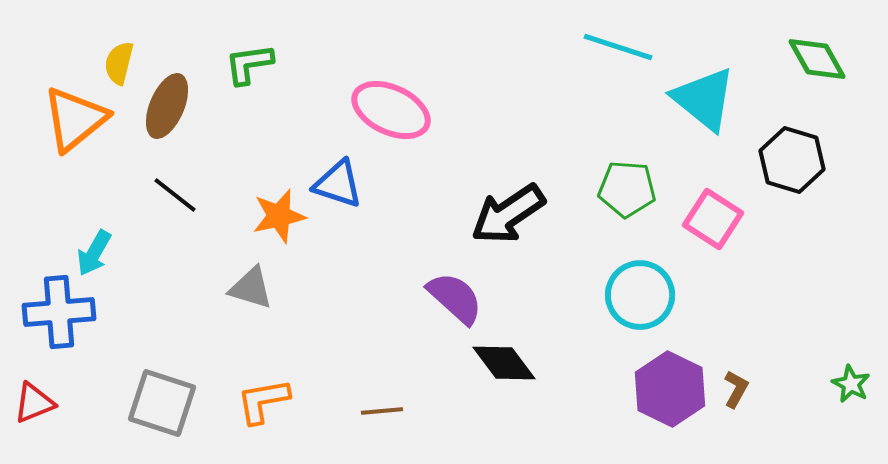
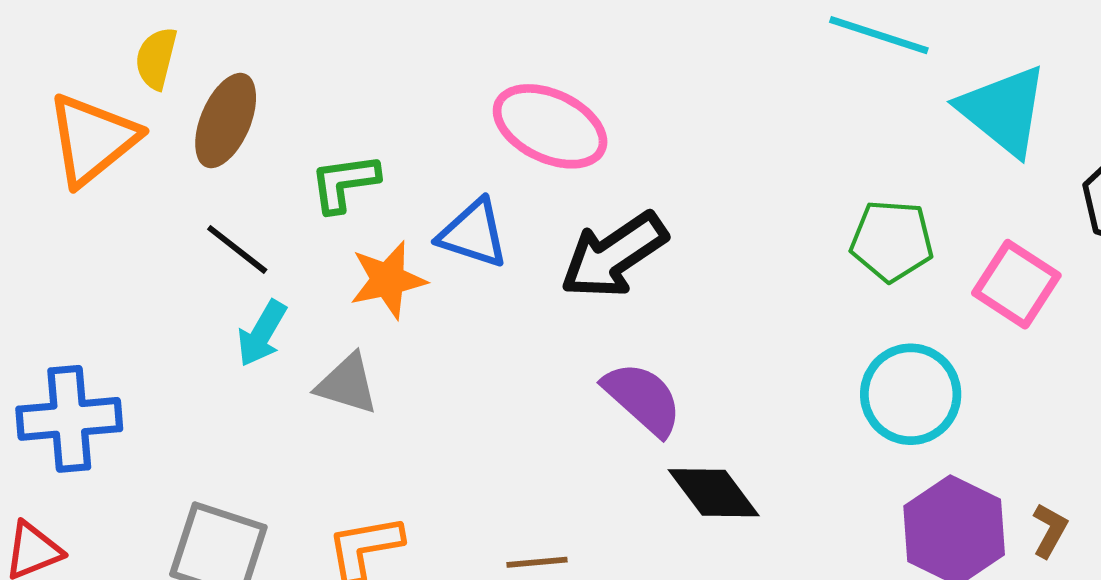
green L-shape: (249, 64) -> (344, 183), moved
black arrow: (508, 214) -> (614, 255), moved
cyan arrow: (94, 253) -> (262, 333), moved

